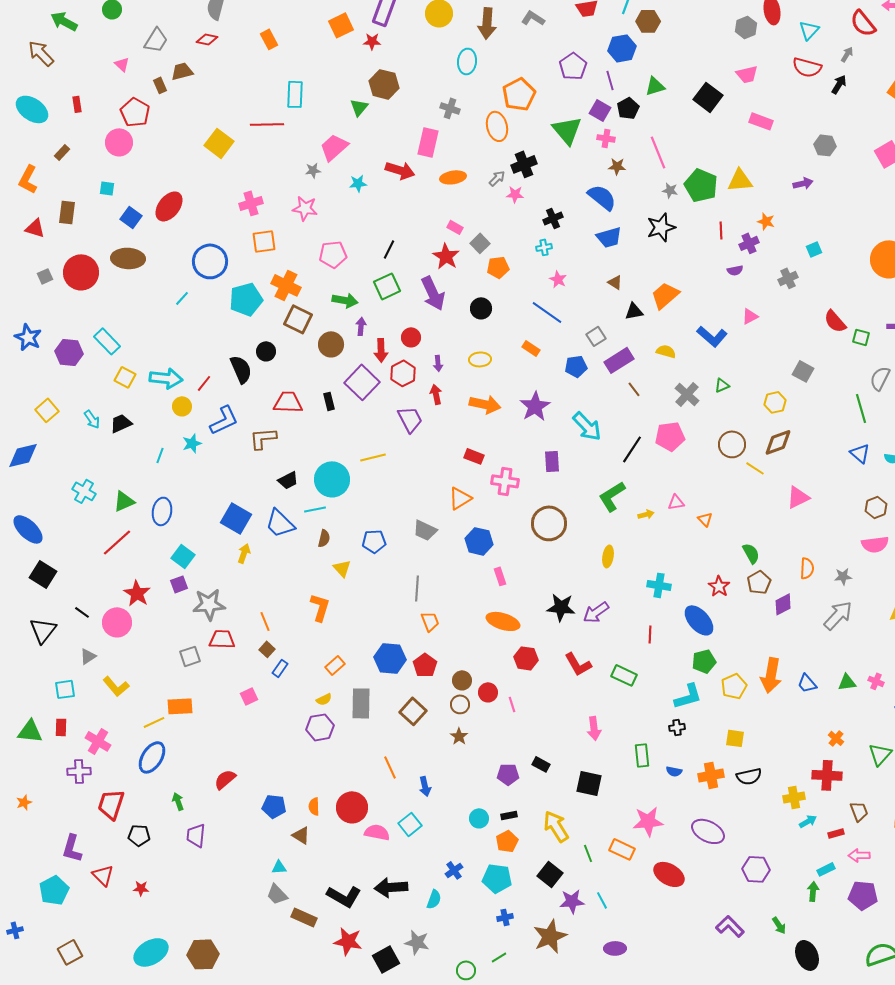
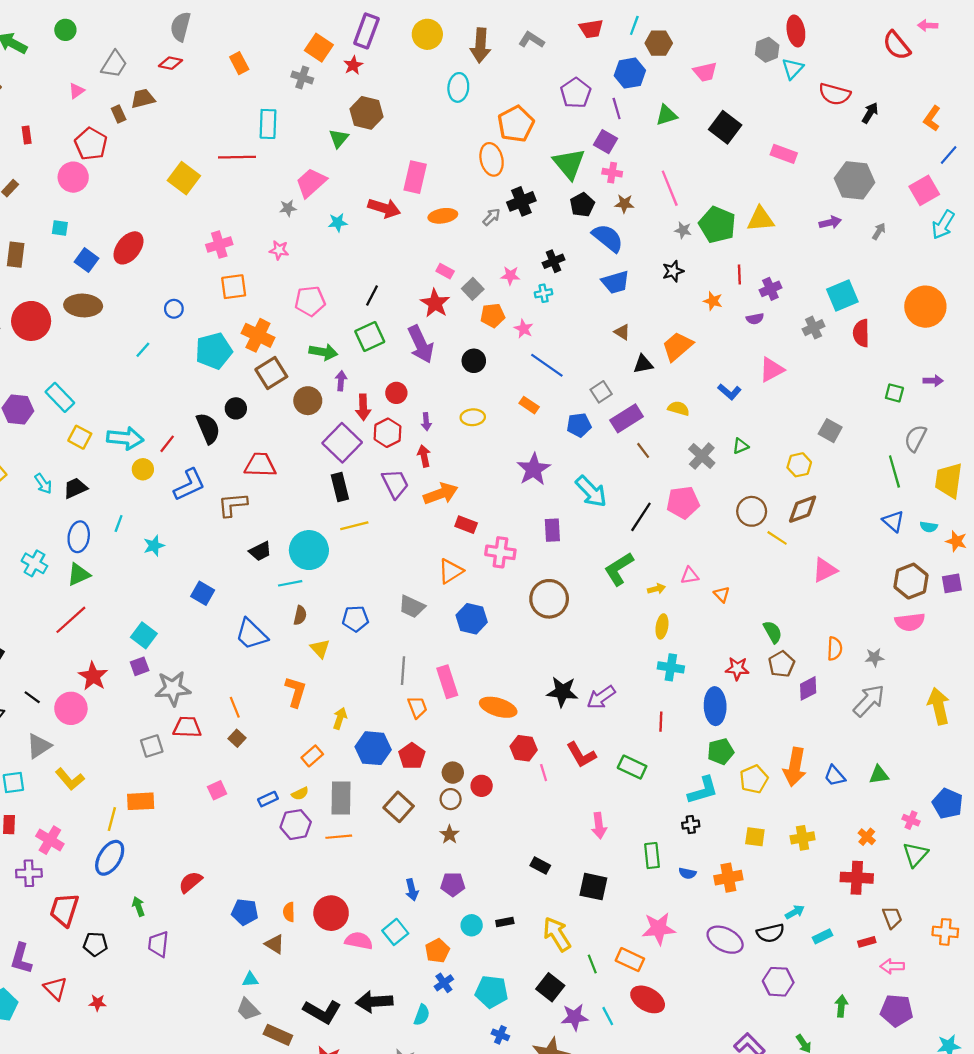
orange square: (341, 25) -> (319, 48), turned -30
cyan triangle: (809, 30) -> (793, 69), moved
red star: (372, 41) -> (353, 65), turned -30
gray arrow: (847, 54) -> (879, 231), moved
pink triangle: (122, 64) -> (76, 91), turned 42
pink trapezoid: (747, 74) -> (705, 72), moved
gray cross: (450, 108) -> (302, 77), moved
black pentagon: (628, 108) -> (582, 205), moved
gray hexagon: (825, 145) -> (855, 180), size x1.6
pink star: (515, 194) -> (510, 276), moved
pink star: (305, 208) -> (279, 250), size x0.7
orange star: (766, 221) -> (713, 301), moved
black star: (661, 227) -> (673, 271), size x0.7
cyan square: (814, 249) -> (842, 296), size x1.8
blue circle: (210, 261) -> (174, 309), size x0.5
pink star: (558, 279) -> (524, 329), moved
pink triangle: (750, 316) -> (772, 370), size x1.4
brown square: (298, 319) -> (271, 373), turned 32
red semicircle: (835, 321) -> (861, 333), moved, turned 40
blue L-shape: (712, 336) -> (729, 392), size x0.7
black rectangle: (329, 401) -> (340, 487), moved, size x1.4
orange arrow: (485, 404) -> (441, 494), moved, turned -32
cyan star: (192, 443) -> (154, 546), moved
brown hexagon: (876, 507) -> (911, 581), size x1.4
blue ellipse: (162, 511) -> (79, 537), moved
blue square: (236, 518) -> (203, 593), size x0.7
blue trapezoid: (280, 523) -> (251, 634), moved
yellow arrow: (244, 553) -> (340, 718), moved
yellow ellipse: (608, 556) -> (662, 626), moved
pink rectangle: (500, 576) -> (447, 682), moved, size x1.6
red star: (719, 586) -> (737, 669), turned -30
blue ellipse: (699, 620) -> (715, 706), turned 40
gray triangle: (88, 656) -> (39, 746), size x1.4
blue rectangle: (280, 668) -> (268, 799), moved, turned 30
pink cross: (876, 681) -> (911, 820), moved
pink line: (512, 704) -> (544, 773), moved
yellow line: (154, 722) -> (112, 819), turned -50
orange line: (390, 767) -> (339, 837), moved, turned -70
purple pentagon: (508, 774) -> (453, 884), moved
black semicircle: (749, 776) -> (770, 933), moved
yellow cross: (794, 797) -> (803, 838), moved
cyan arrow: (808, 821) -> (795, 912), moved
orange pentagon: (507, 841) -> (437, 951), moved
cyan rectangle: (826, 869) -> (822, 936), moved
red ellipse: (669, 874) -> (648, 999), moved
blue cross: (505, 917) -> (500, 1035), turned 35

